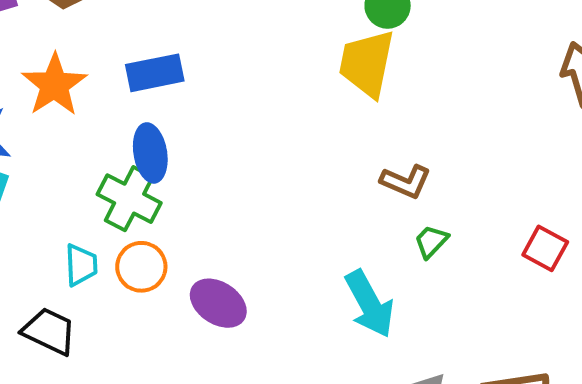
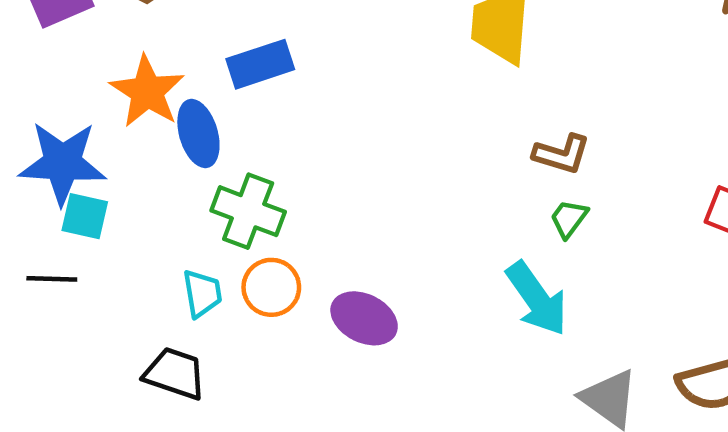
blue ellipse: (150, 153) -> (198, 134), moved
green trapezoid: (431, 241) -> (569, 219), moved

